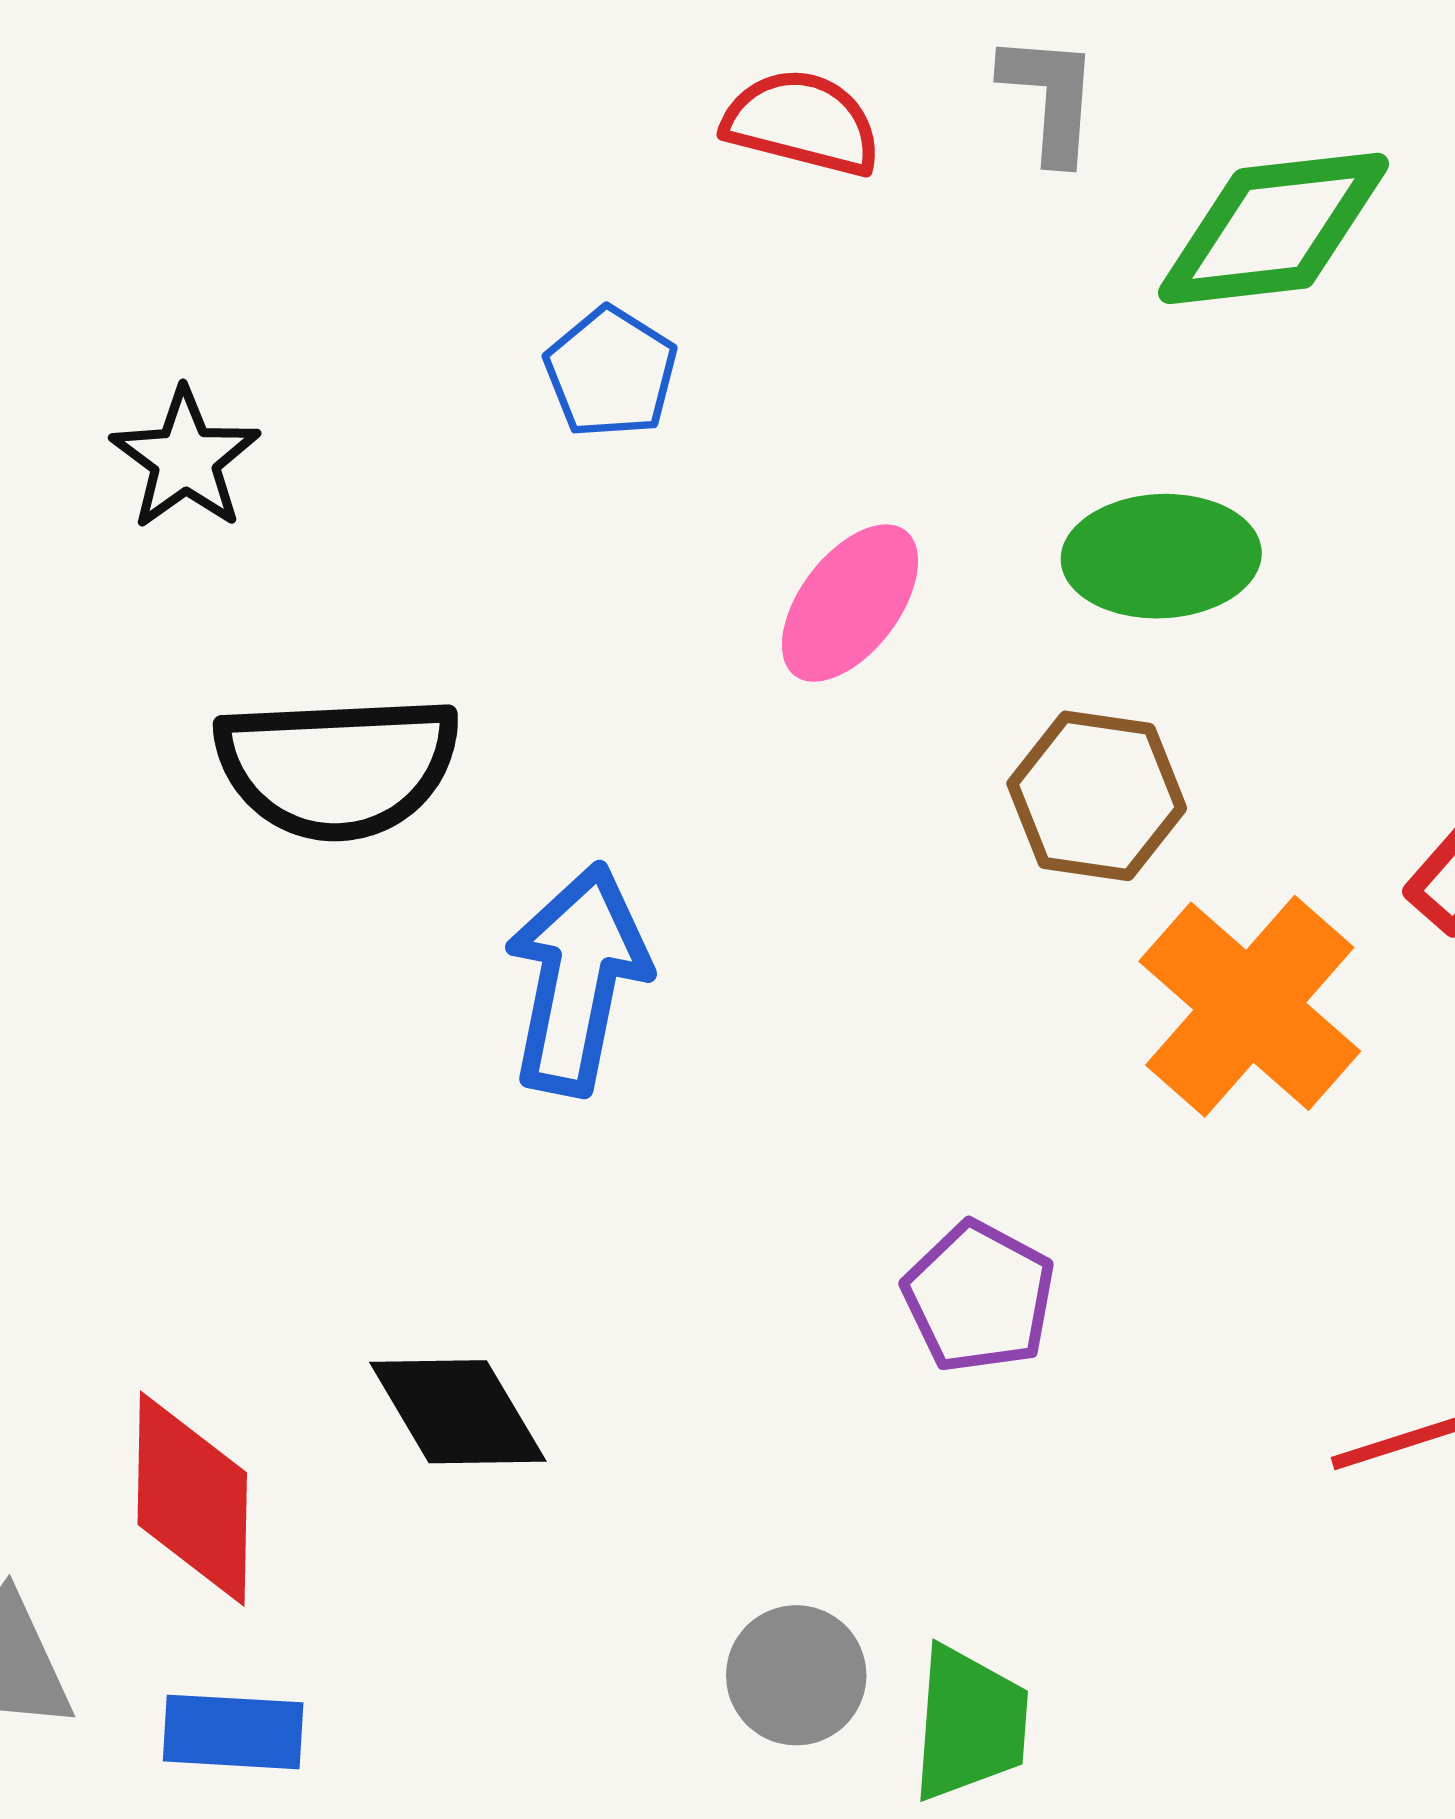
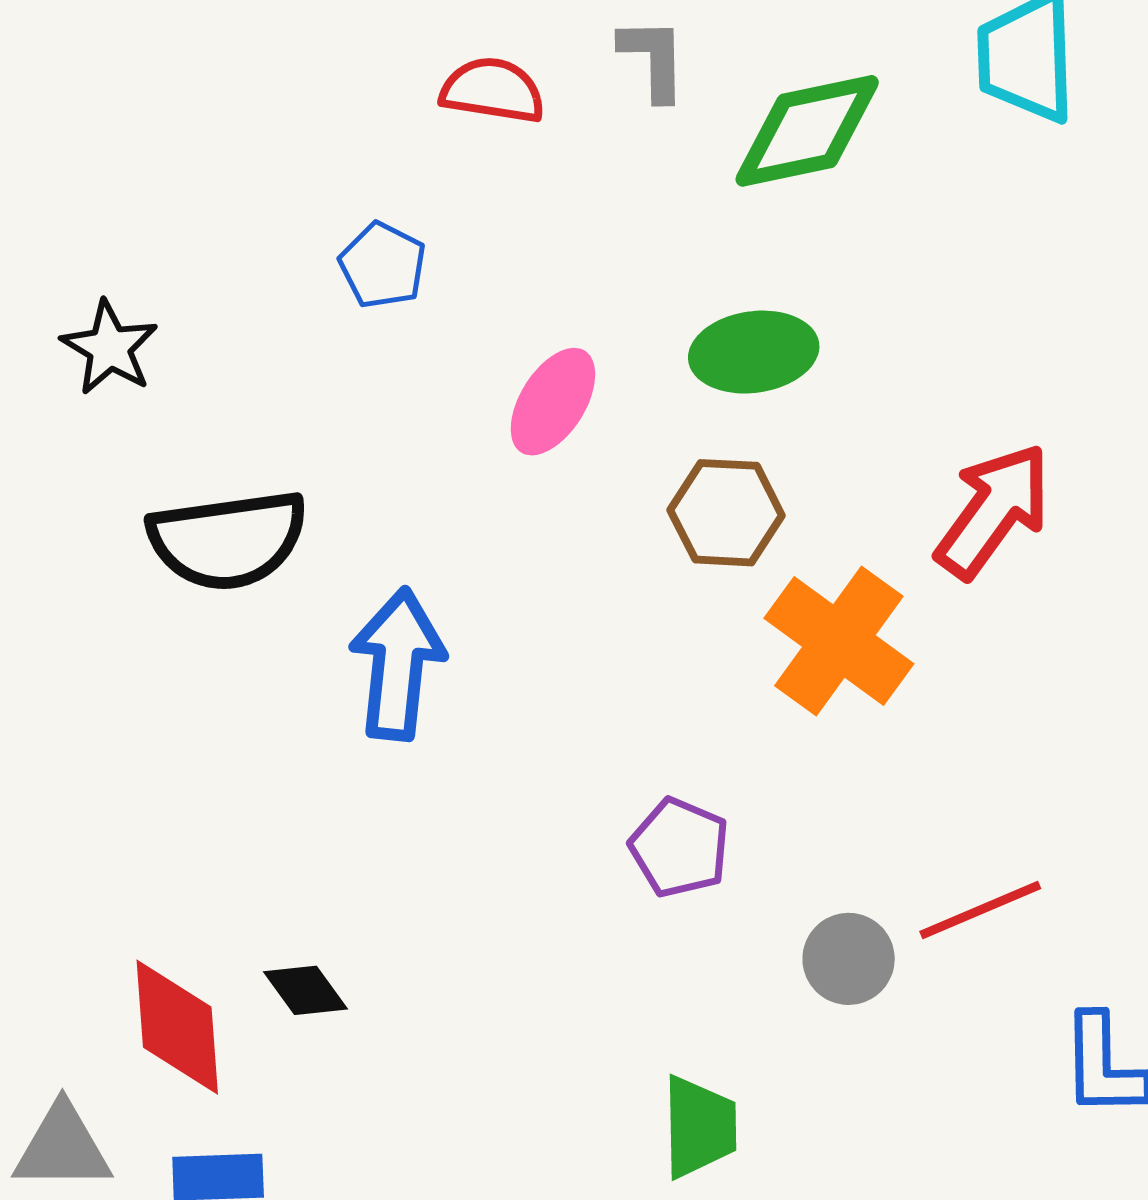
black diamond: (458, 1412) -> (305, 990), moved, size x0.7
gray circle: (796, 1675) -> (849, 959), moved

